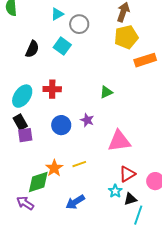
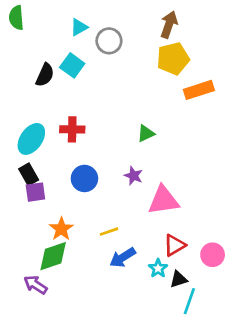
cyan square: (62, 46) -> (72, 65), moved
purple star: (87, 120) -> (134, 176), moved
orange star: (54, 168) -> (61, 229), moved
blue arrow: (75, 202) -> (123, 257), moved

